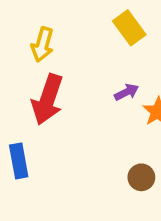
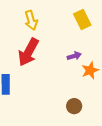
yellow arrow: (42, 45) -> (31, 20), turned -42

